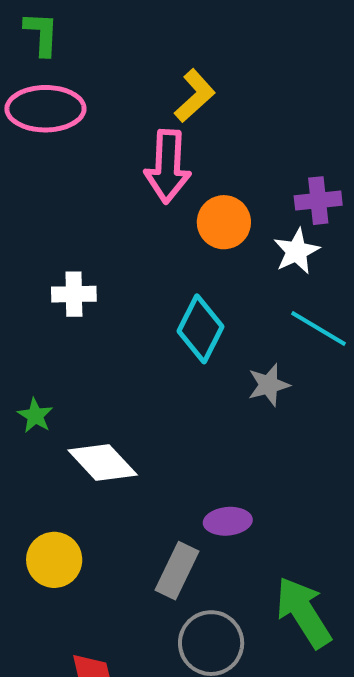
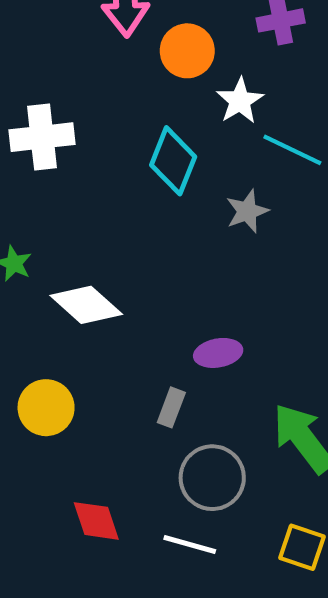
white star: (297, 251) -> (240, 101), moved
white cross: (74, 294) -> (42, 137), size x1.4
gray rectangle: (177, 571) -> (171, 407), size x0.7

